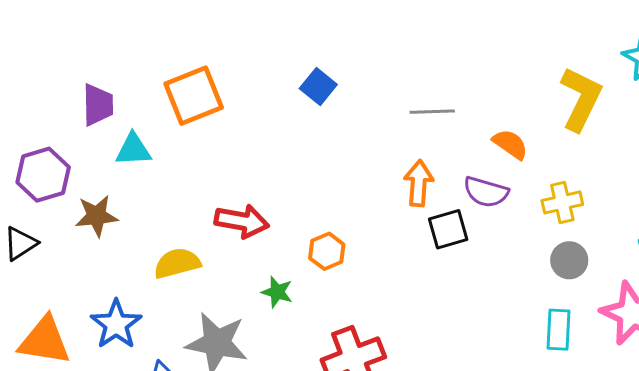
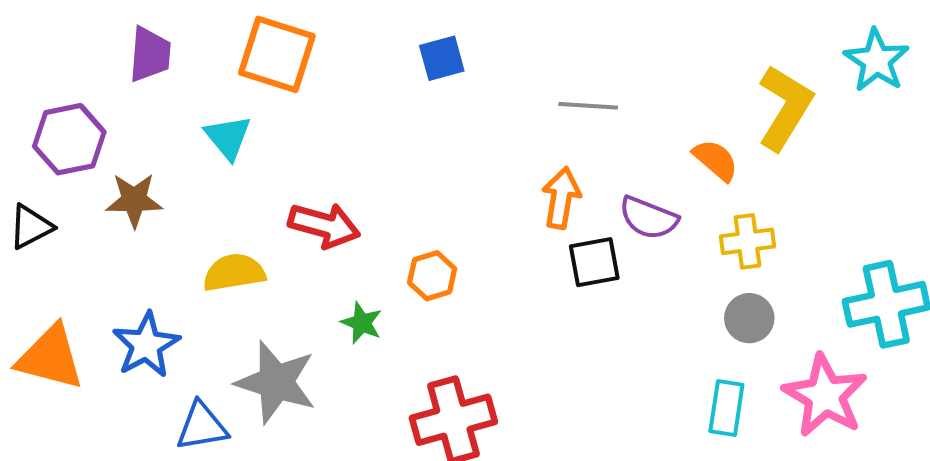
blue square: (318, 86) -> (442, 58), turned 30
orange square: (194, 96) -> (277, 54), turned 34
orange semicircle: (510, 144) -> (716, 160), moved
cyan triangle: (133, 150) -> (228, 137), moved, turned 48

